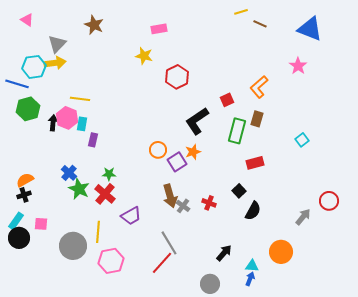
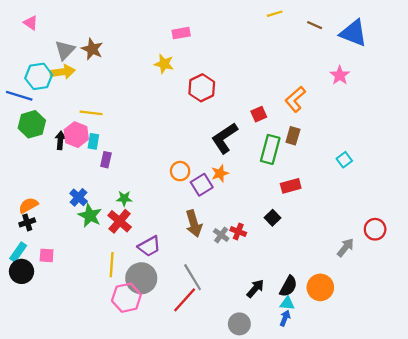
brown line: (260, 24) -> (315, 25), moved
brown star: (94, 25) -> (92, 49), moved
gray cross: (183, 206) -> (221, 235), moved
black semicircle: (253, 211) -> (288, 286), moved
gray circle: (73, 246) -> (141, 278), moved

